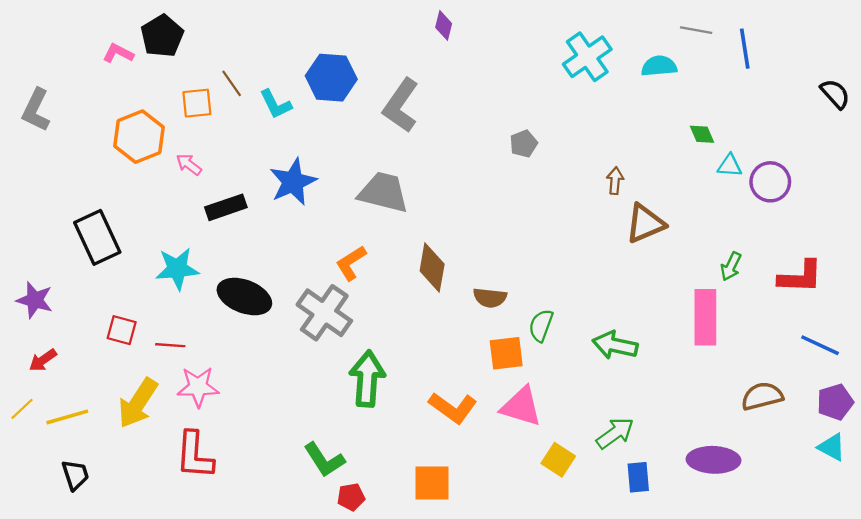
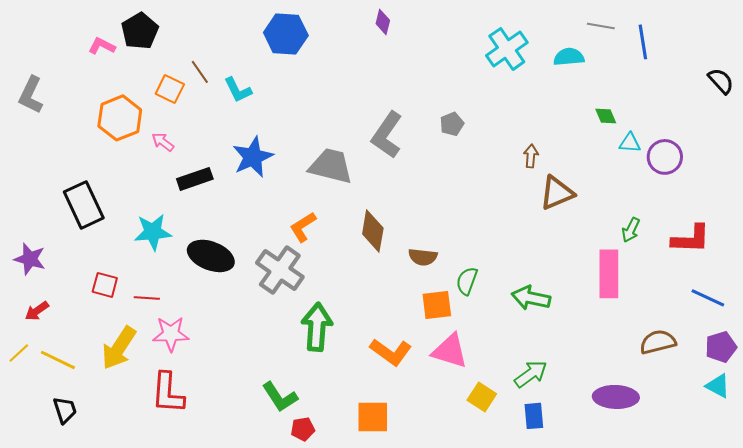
blue hexagon: (331, 78) -> (286, 34), moved
orange square: (197, 103) -> (170, 89), turned 32
gray L-shape: (401, 105) -> (387, 135), moved
yellow line: (67, 417) -> (58, 360), turned 42
blue rectangle: (638, 477) -> (534, 416), moved

